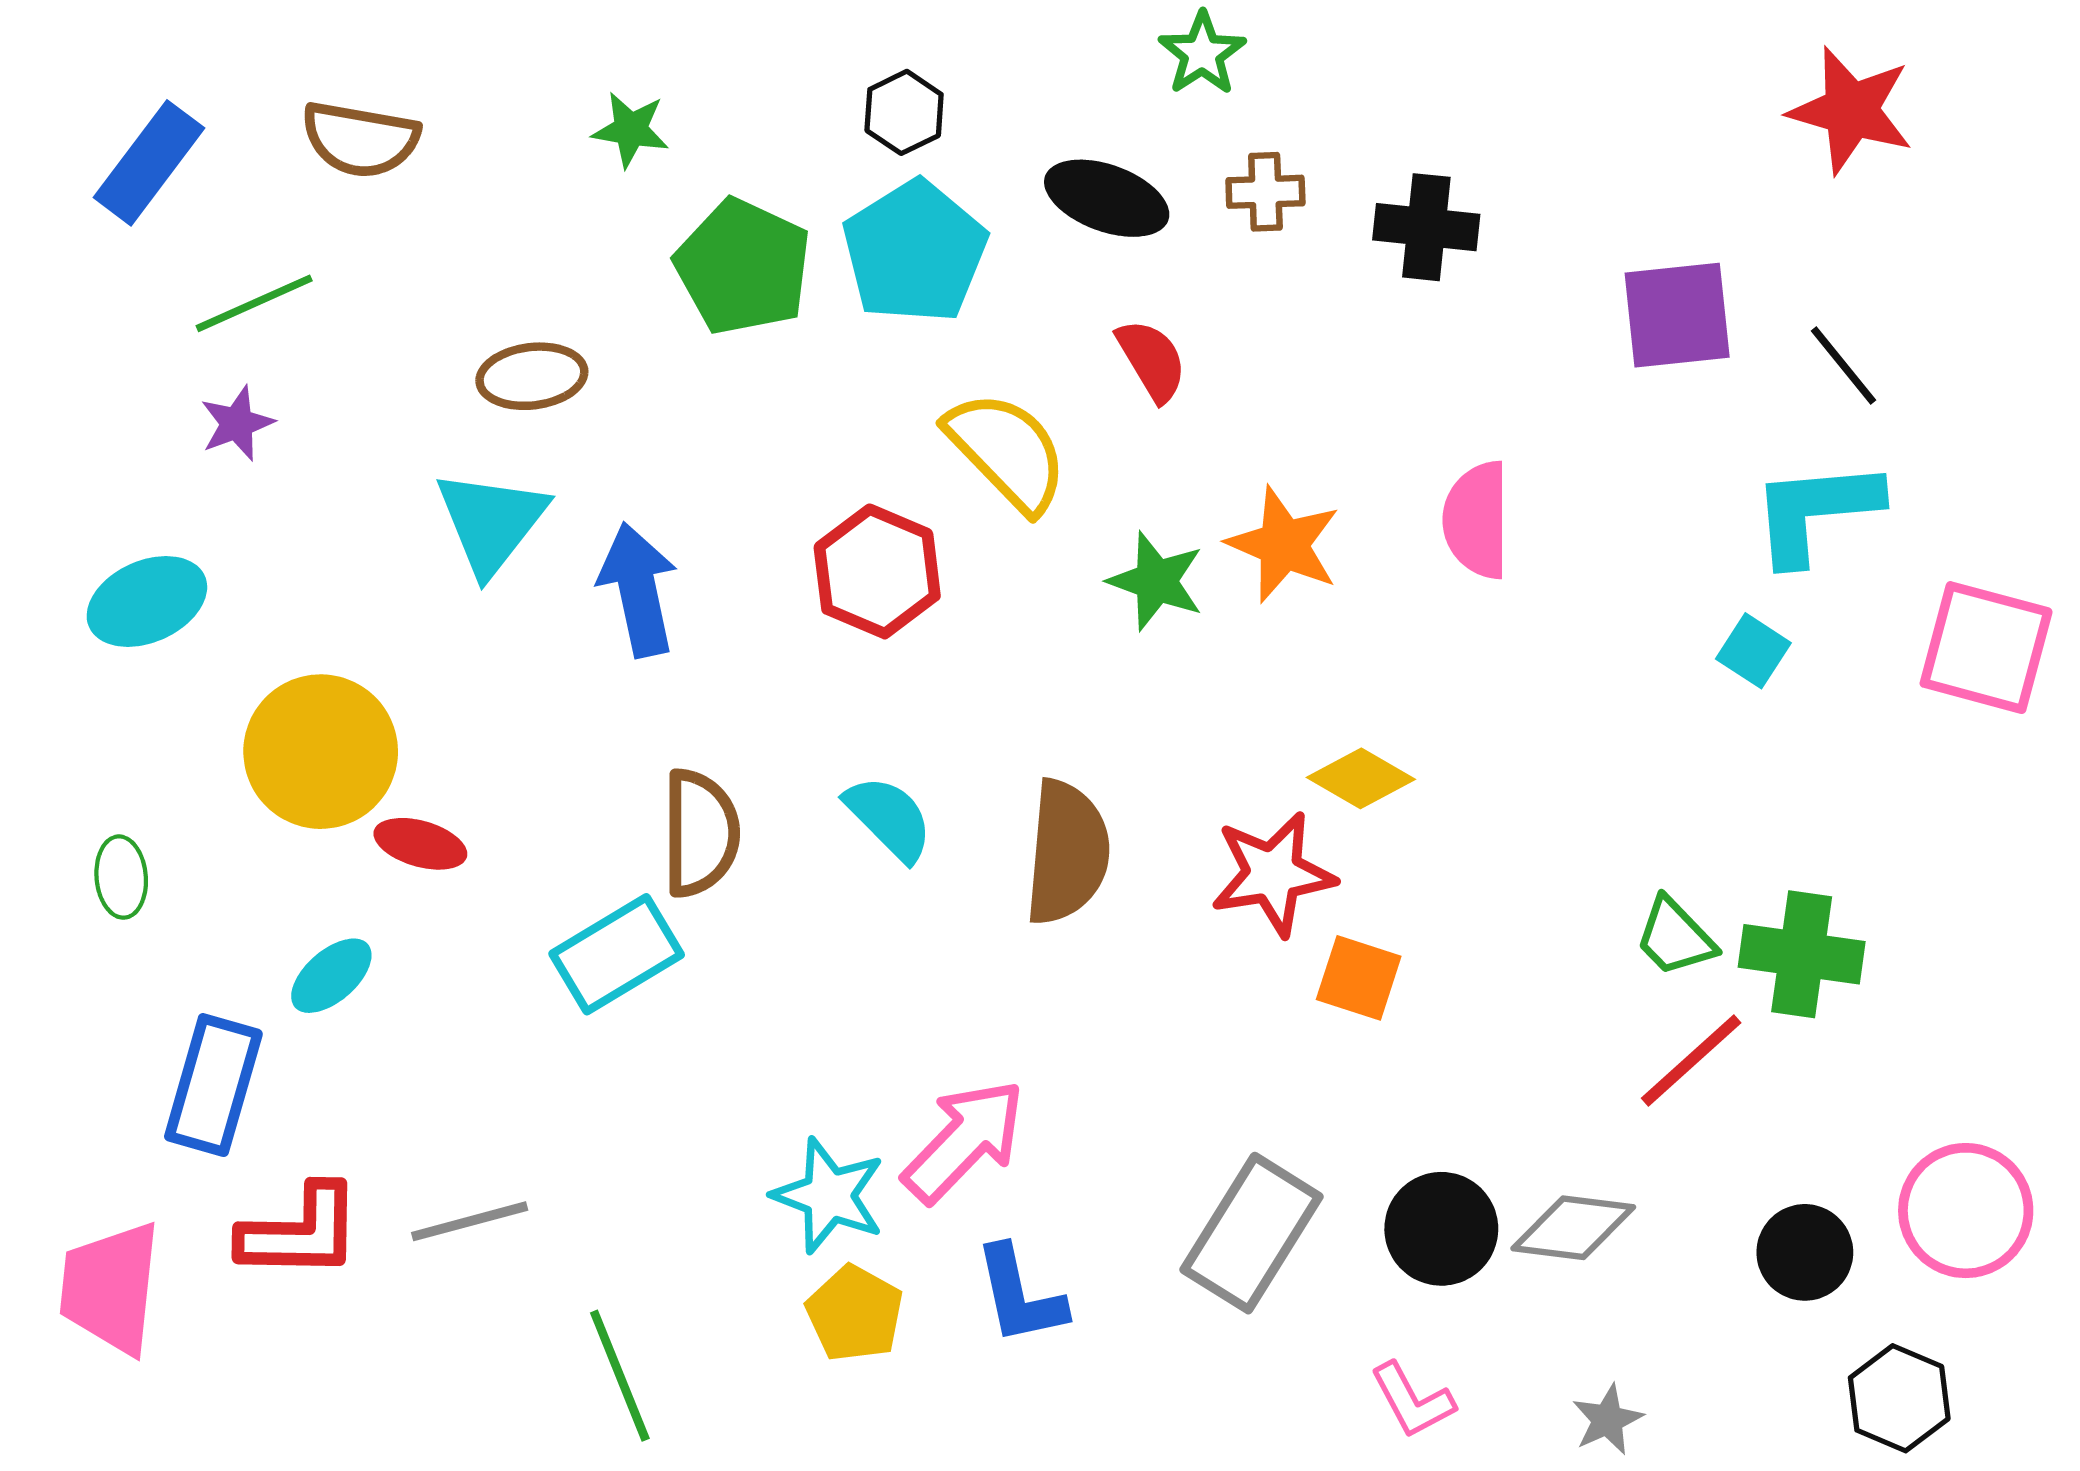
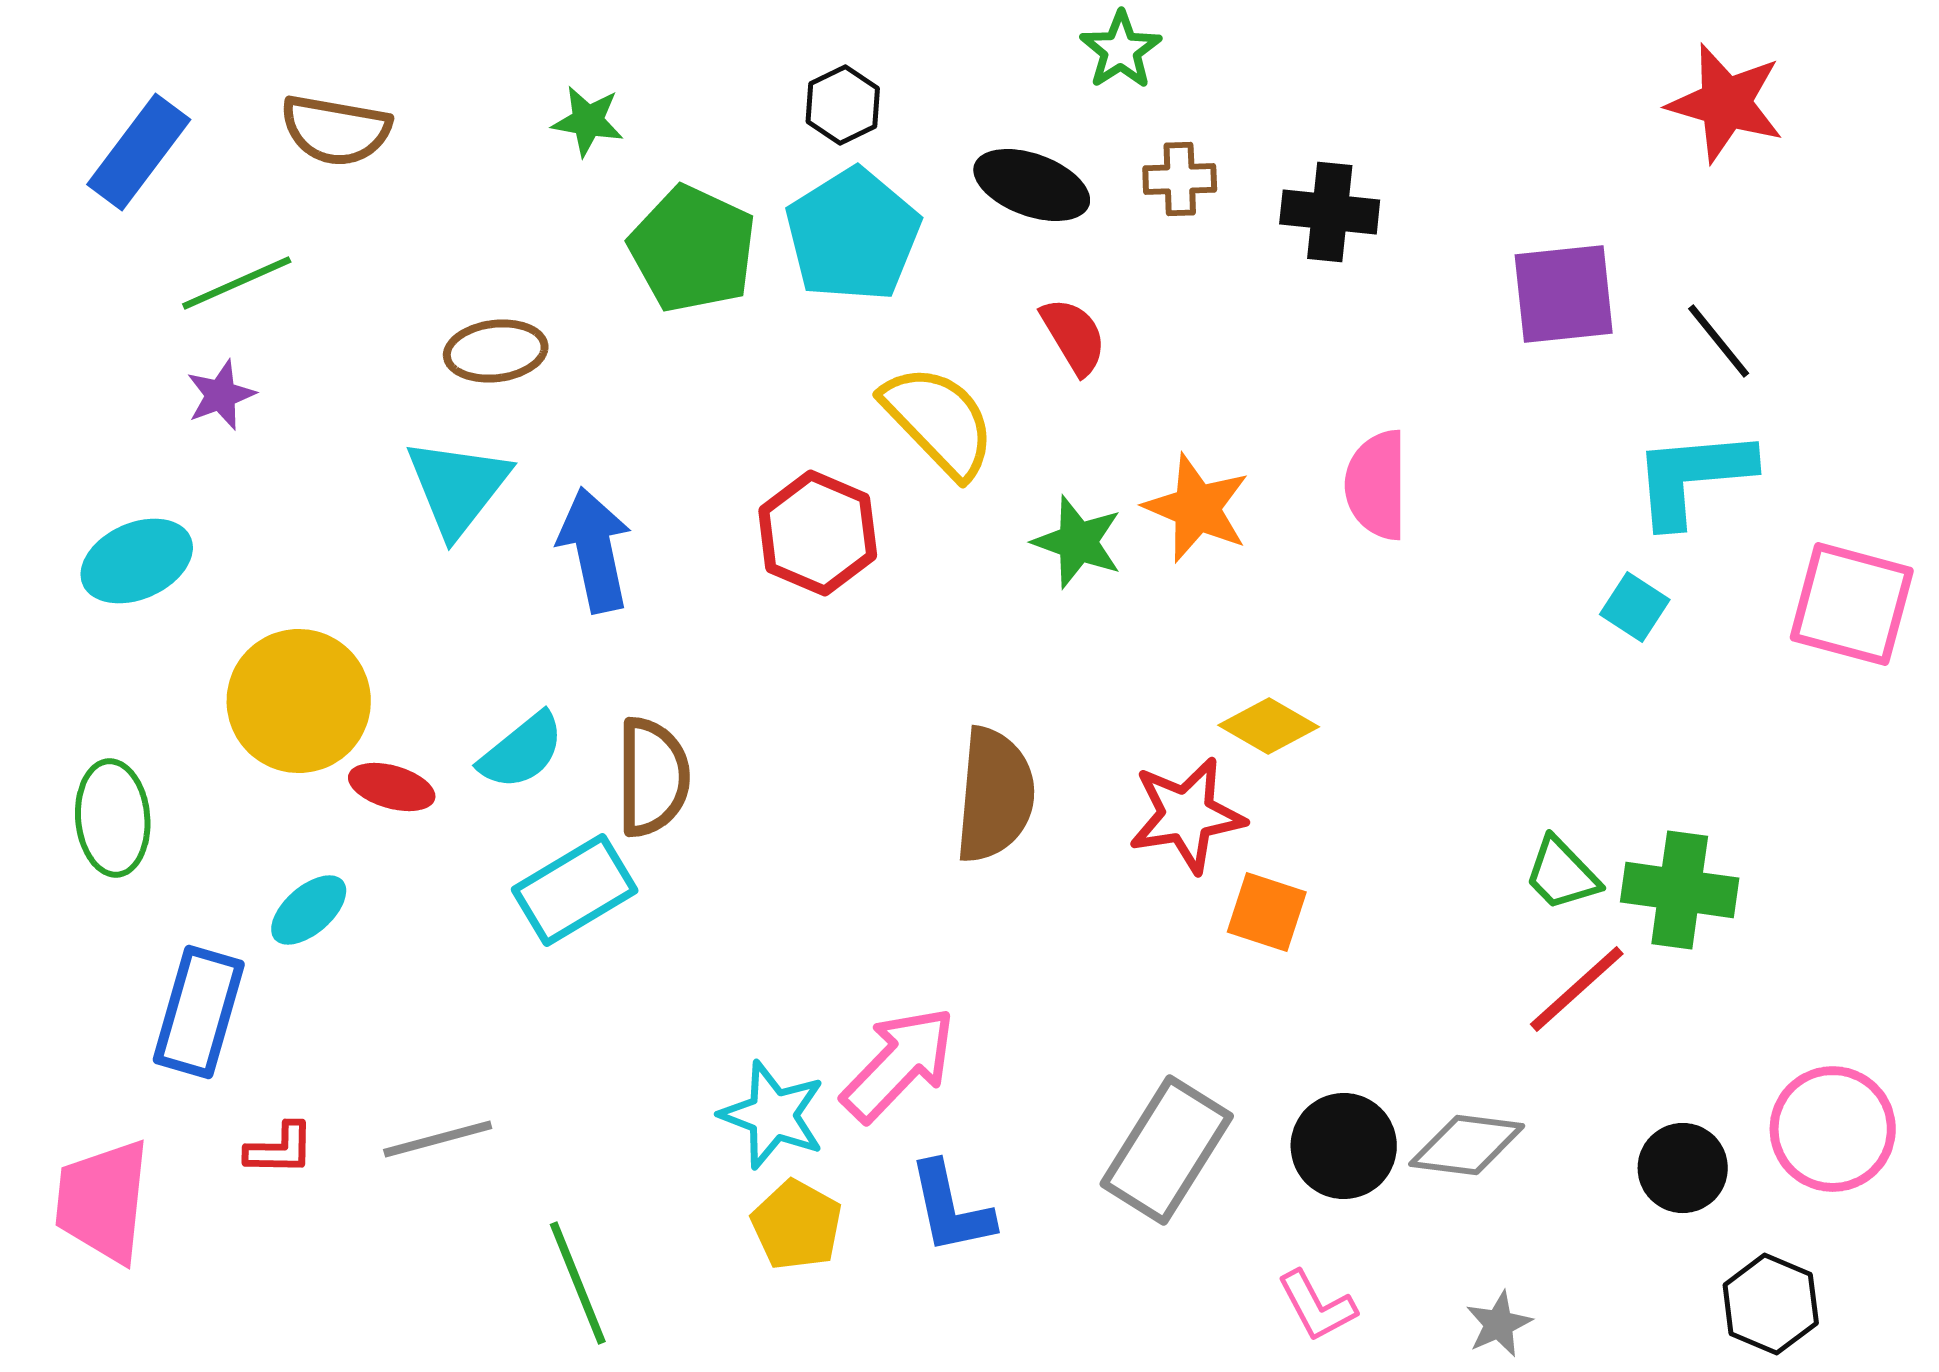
cyan semicircle: (889, 818) -> (522, 751), moved, turned 96
green ellipse: (121, 877) -> (113, 818), size x1.5
red L-shape: (300, 1232) -> (280, 1149), size x0.6

